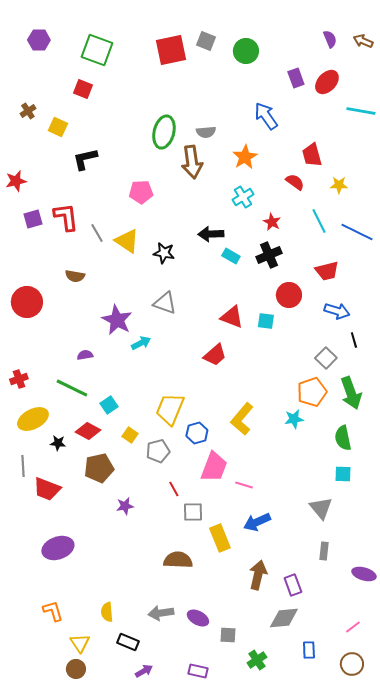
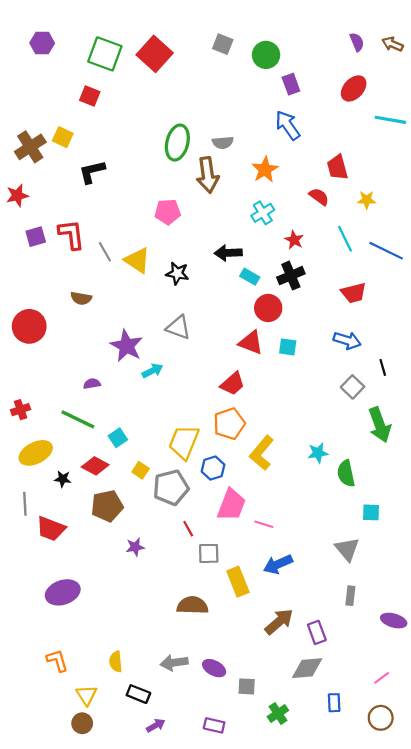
red square: (171, 50) -> (155, 54), moved, turned -36
purple rectangle: (296, 78) -> (291, 84), moved
brown cross: (28, 111) -> (30, 147), moved, size x1.8
pink pentagon: (141, 192) -> (168, 212), moved
red circle: (289, 295) -> (268, 308), moved
blue arrow: (337, 311) -> (347, 340), moved
orange pentagon: (312, 392) -> (229, 424), moved
green semicircle: (343, 438) -> (346, 473), moved
gray pentagon: (158, 451) -> (171, 488), size x1.4
brown arrow: (258, 575) -> (279, 622), turned 36

